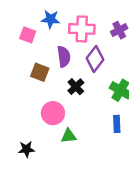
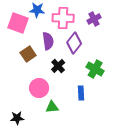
pink square: (28, 35) -> (18, 23), size x1.5
brown square: (40, 72) -> (28, 54), turned 35
blue rectangle: (117, 124) -> (81, 93), moved

